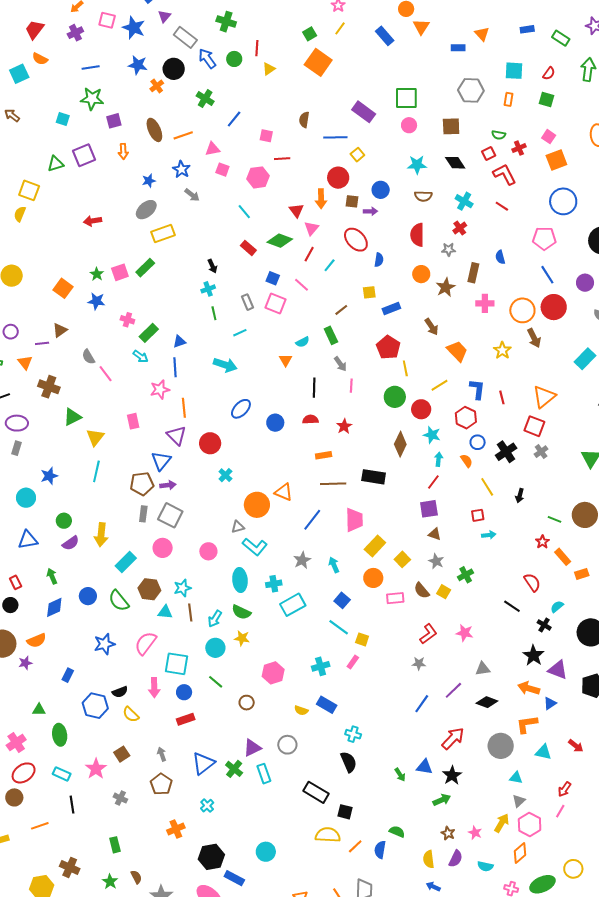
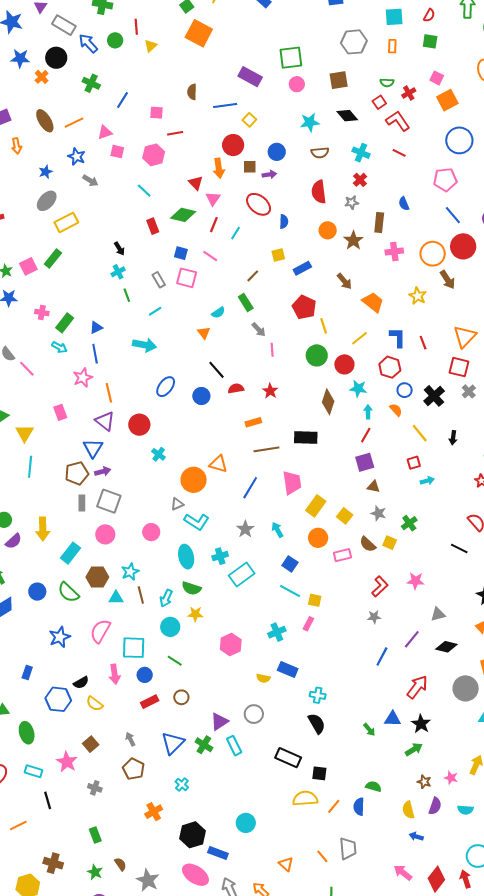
red rectangle: (248, 248) -> (153, 226), turned 35
black line: (314, 388) -> (217, 370), moved, turned -36
brown circle: (247, 703) -> (181, 697), moved

